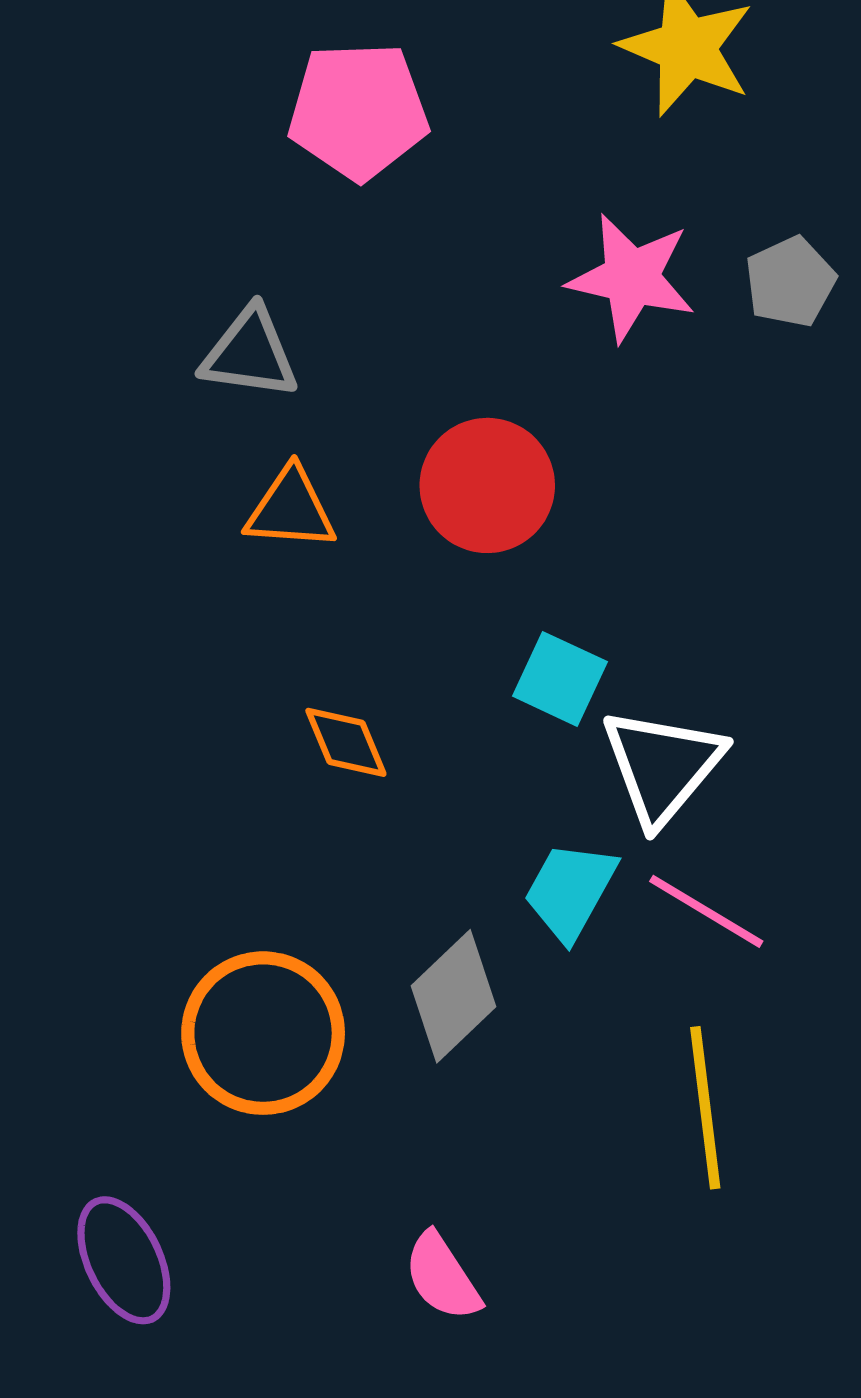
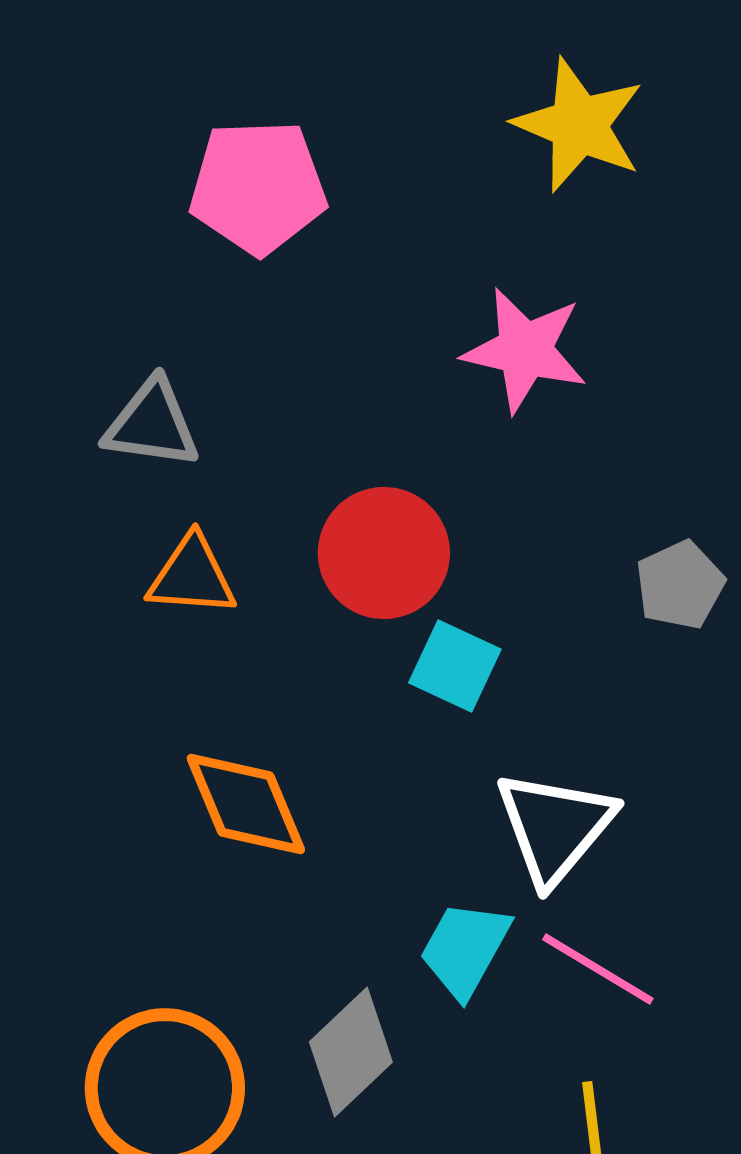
gray pentagon: (790, 282) -> (680, 585), moved
cyan square: (560, 679) -> (455, 666), moved
orange diamond: (346, 742) -> (246, 804), size x1.5

